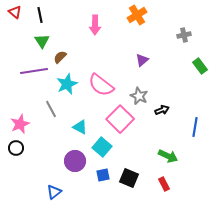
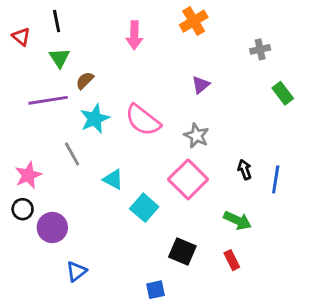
red triangle: (15, 12) -> (21, 37), moved
black arrow: (162, 110) -> (245, 170), moved, turned -88
pink square: (120, 119) -> (188, 179), moved
purple circle: (75, 161) -> (52, 228), moved
blue square: (103, 175) -> (156, 290), moved

